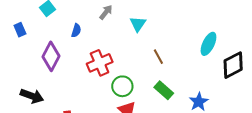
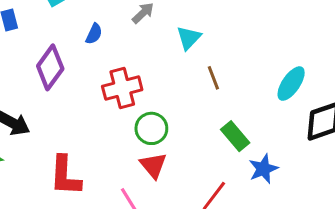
brown line: (158, 57) -> (213, 78), moved
green rectangle: (164, 90) -> (235, 136), moved

